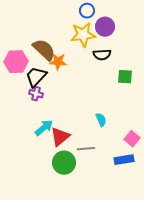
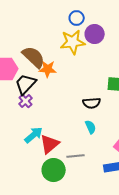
black semicircle: (102, 55) -> (92, 103), moved
purple cross: (36, 94) -> (26, 101), turned 32

